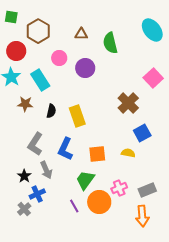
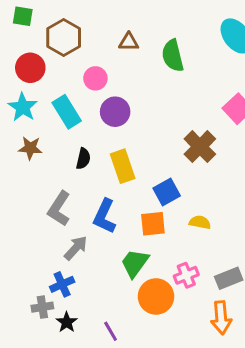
purple circle: (85, 68) -> (115, 112), moved
brown star: (25, 104) -> (30, 148), moved
blue square: (142, 133) -> (167, 192), moved
gray arrow: (46, 170) -> (76, 248), turned -114
black star: (24, 176) -> (67, 322), moved
purple line: (74, 206) -> (111, 331), moved
gray cross: (24, 209) -> (42, 307), turned 32

